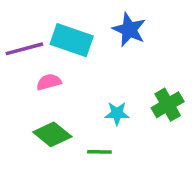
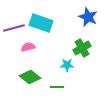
blue star: (129, 30) -> (88, 17), moved
green cross: (168, 105) -> (82, 48), moved

